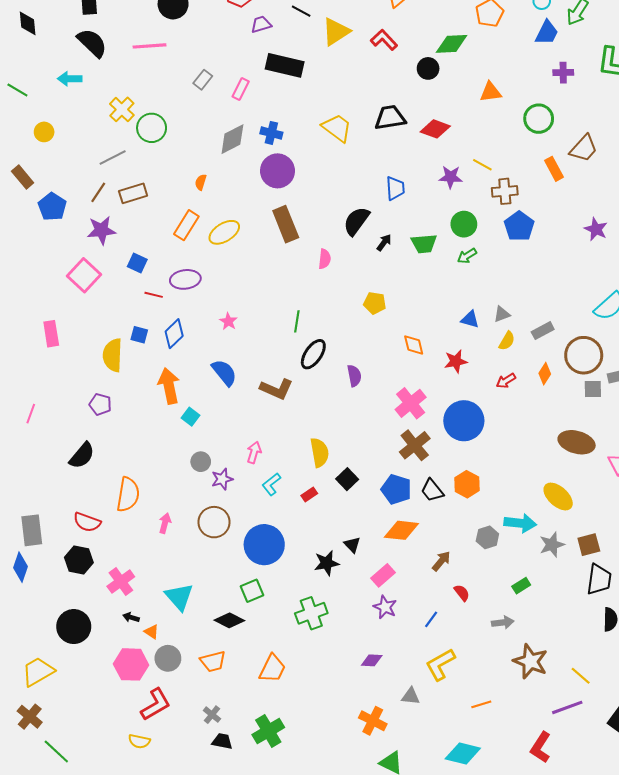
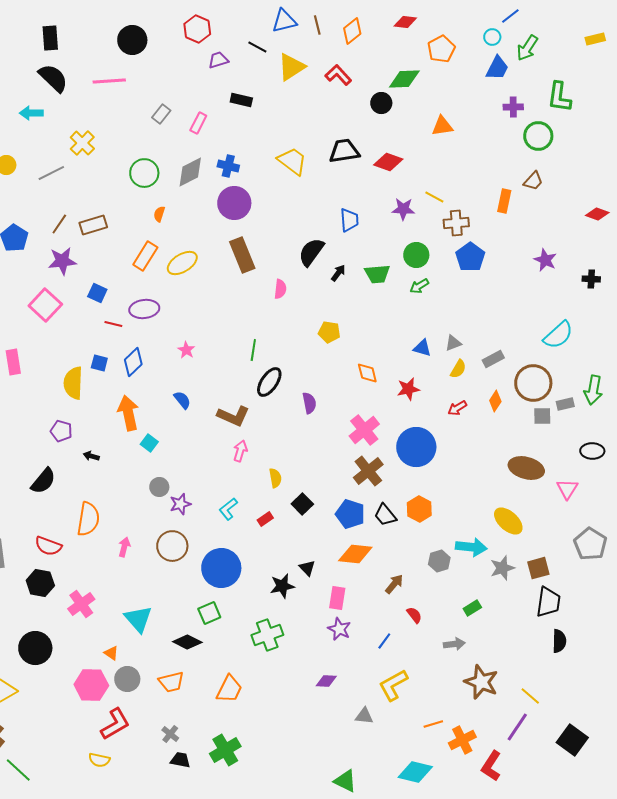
black rectangle: (285, 65) -> (241, 100), size x0.6
green circle: (539, 119) -> (538, 136), moved
green circle: (152, 128) -> (144, 173), moved
brown trapezoid: (584, 148) -> (533, 181), size x0.7
gray line: (113, 158) -> (51, 173), moved
orange rectangle: (554, 169) -> (504, 201), turned 40
blue semicircle: (224, 373) -> (182, 400), size x0.7
pink arrow: (254, 452) -> (240, 451), moved
yellow semicircle: (319, 452) -> (275, 478), size x0.7
pink rectangle: (383, 575) -> (337, 598), turned -40
black arrow: (131, 617) -> (91, 456), moved
purple line: (567, 707) -> (517, 727), turned -36
orange cross: (373, 721) -> (462, 740), moved, turned 36

